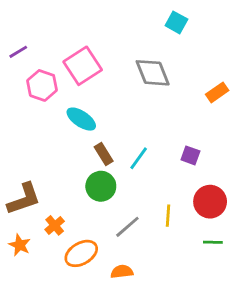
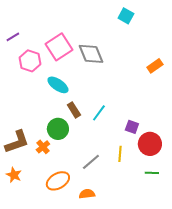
gray diamond: (153, 73) -> (91, 54), moved
purple square: (190, 155) -> (132, 127), moved
green circle: (101, 186) -> (58, 129), moved
orange cross: (55, 225) -> (43, 147), moved

